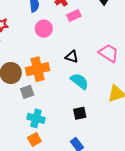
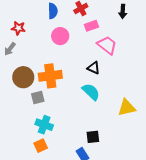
pink trapezoid: (109, 53) -> (107, 45), moved
black triangle: (72, 57) -> (93, 68), moved
black square: (80, 113) -> (93, 137), moved

